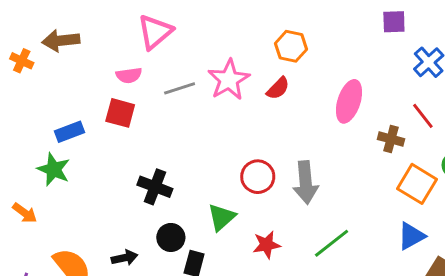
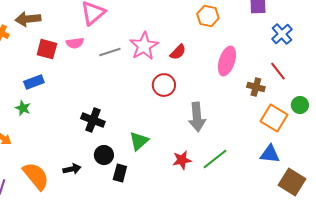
orange hexagon: (291, 46) -> (208, 16), moved
red square: (120, 113) -> (47, 49), moved
green star: (54, 169) -> (23, 108), size x0.7
red circle: (258, 177) -> (164, 85), moved
blue triangle: (411, 236) -> (270, 154), turned 35
red star: (266, 245) -> (182, 160), moved

